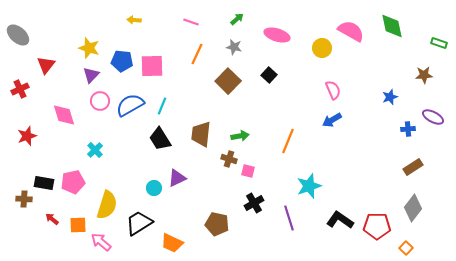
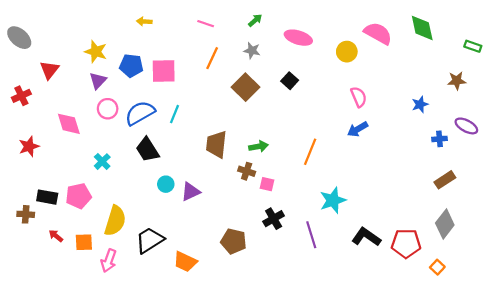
black trapezoid: (160, 139) -> (147, 150), moved
cyan circle: (154, 188) -> (166, 184), moved
pink arrow: (101, 242) -> (109, 261), turned -110

